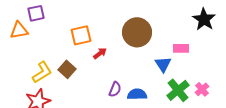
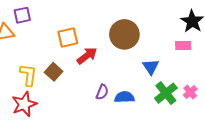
pink rectangle: (181, 48) -> (183, 46), moved
red arrow: (100, 53) -> (87, 56), size x1.5
yellow L-shape: (42, 72) -> (28, 75), turned -50

